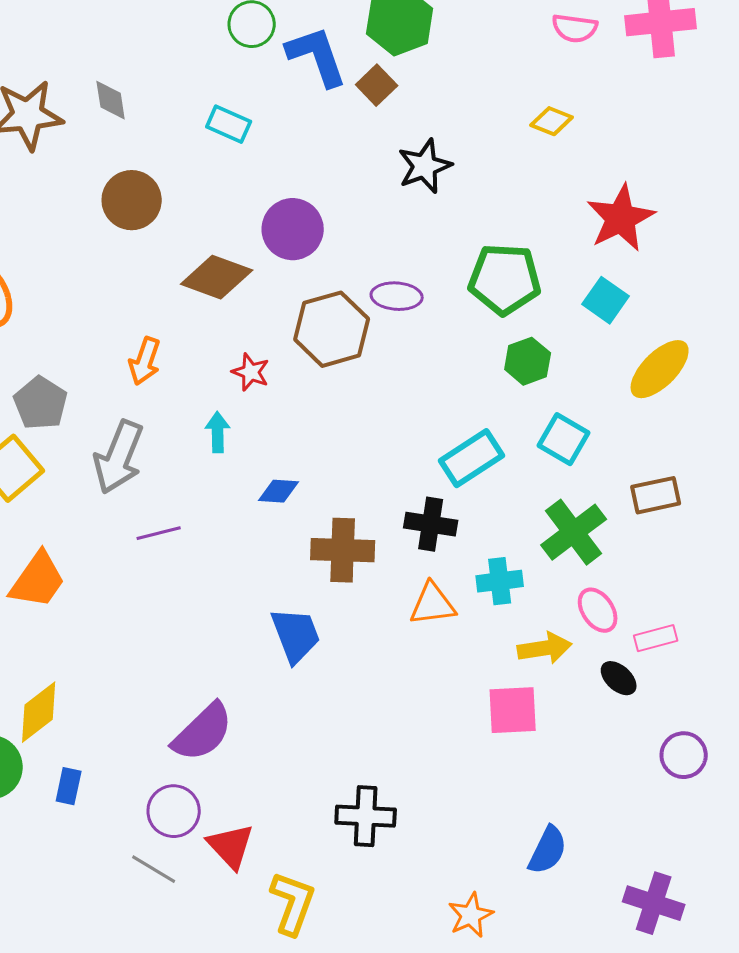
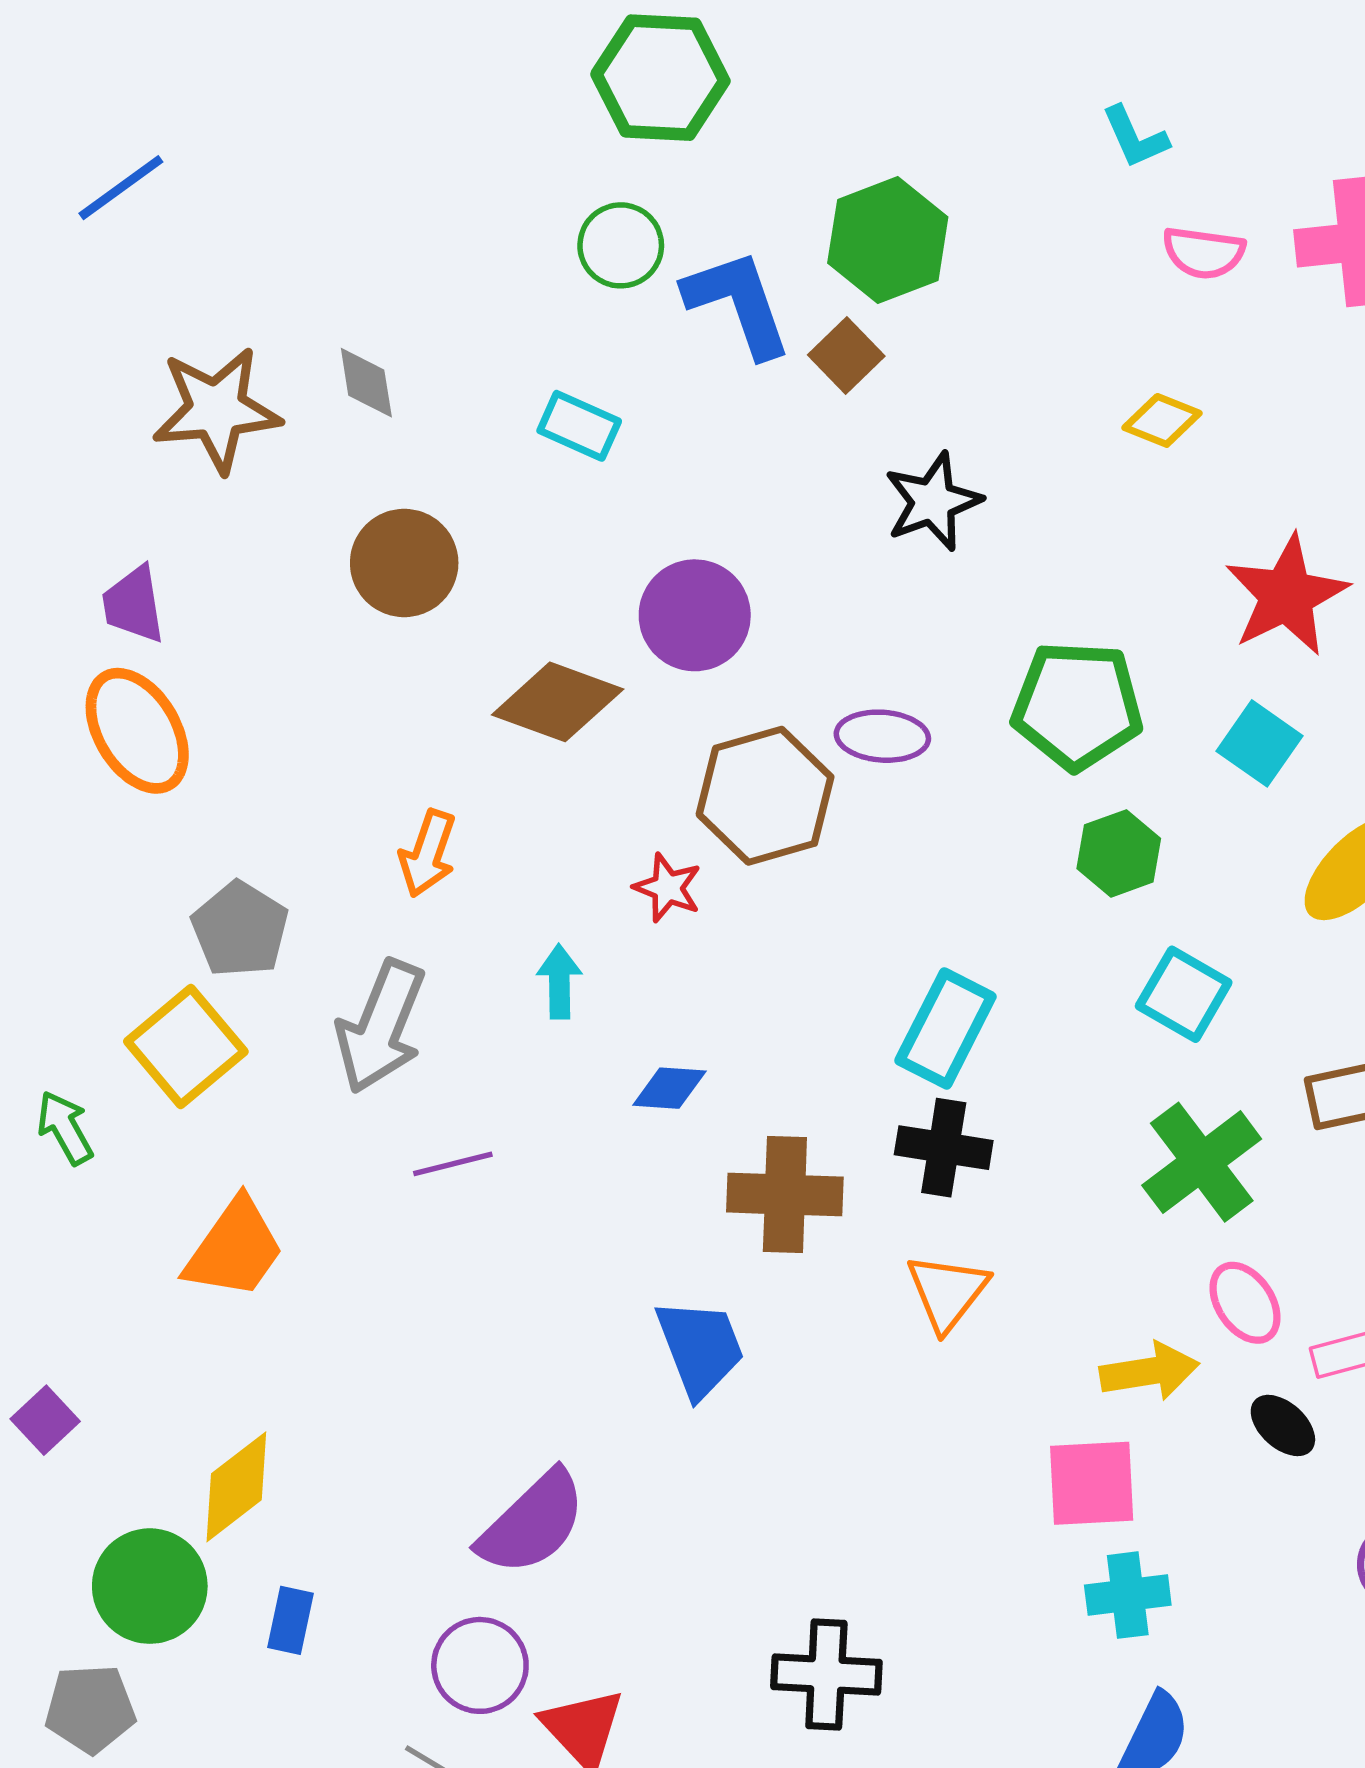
red star: (251, 372) -> (668, 888), moved
cyan rectangle: (472, 458) -> (946, 1029), moved, turned -30
cyan cross: (500, 581) -> (1128, 1595), moved
orange triangle: (433, 604) -> (947, 1292), turned -45

